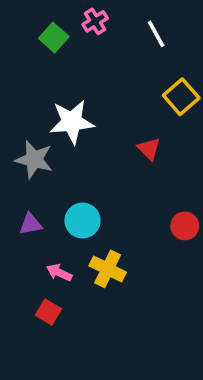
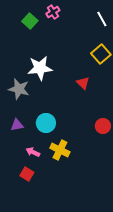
white line: (156, 34) -> (102, 19), moved

